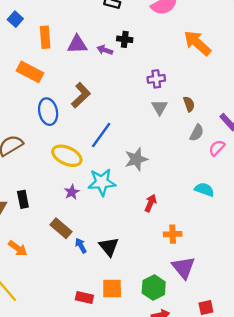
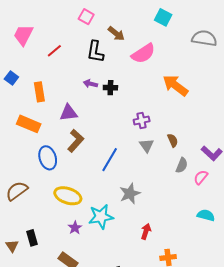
purple triangle: (77, 44) -> (69, 113), moved
purple arrow: (105, 50) -> (90, 84), moved
blue line: (101, 135) -> (110, 160), moved
cyan semicircle: (204, 190) -> (206, 215), moved

